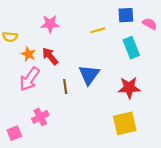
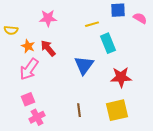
cyan rectangle: (131, 48) -> (108, 43), moved
brown line: (65, 87) -> (79, 110), moved
pink cross: (40, 117) -> (37, 117), moved
pink square: (14, 133) -> (28, 99), moved

